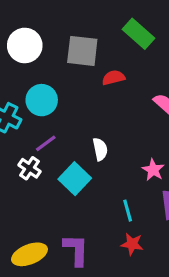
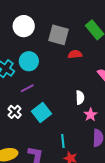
white semicircle: (100, 149) -> (80, 97), moved
white cross: (30, 168) -> (15, 112), moved
cyan line: (128, 211) -> (63, 141), moved

